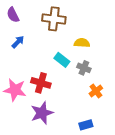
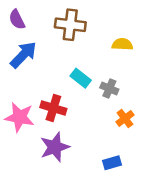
blue arrow: (18, 42) -> (23, 55), size x1.6
yellow semicircle: (82, 43) -> (122, 44), moved

